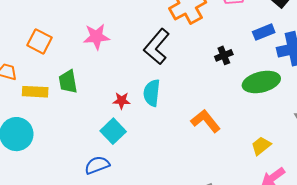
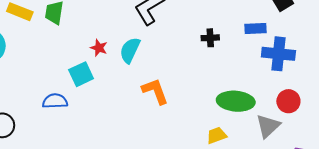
green ellipse: (261, 82) -> (236, 101), moved
orange L-shape: (206, 121) -> (155, 91), moved

